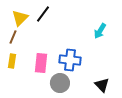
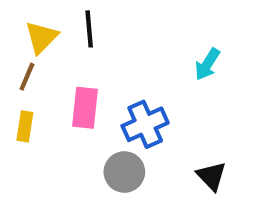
black line: (43, 14) -> (89, 29), turned -42
blue cross: (70, 60) -> (145, 124), turned -30
pink rectangle: (41, 63) -> (85, 108), moved

